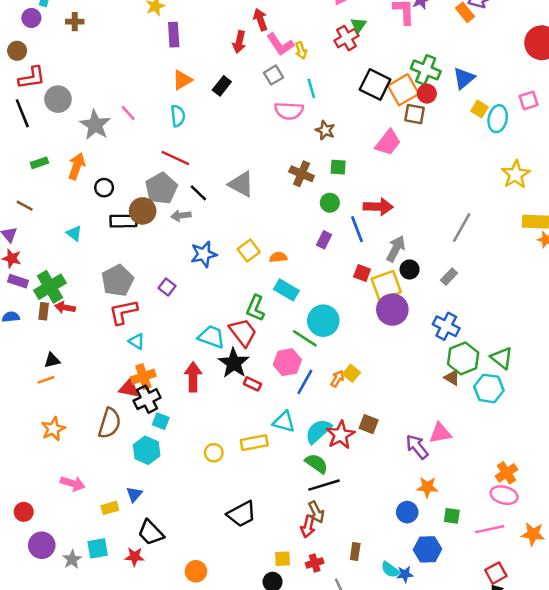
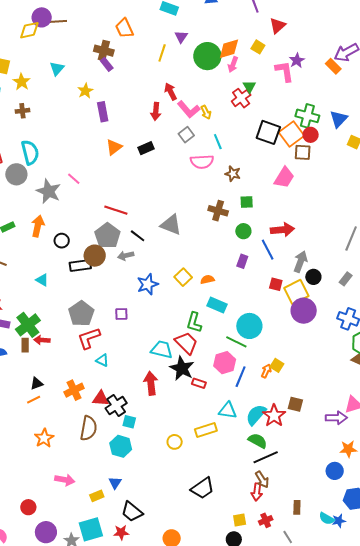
black rectangle: (222, 86) -> (146, 148), turned 35
cyan semicircle: (178, 116) -> (30, 152), moved, size x1.4
purple square: (167, 287) -> (121, 314), turned -32
orange cross: (143, 377) -> (74, 390), moved
purple arrow: (417, 447) -> (336, 418), turned 135
cyan square: (98, 548) -> (91, 529), size x1.4

